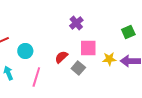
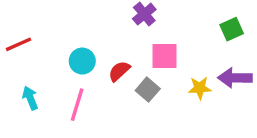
cyan circle: (25, 51) -> (82, 61), moved
yellow star: (109, 59) -> (200, 88), moved

